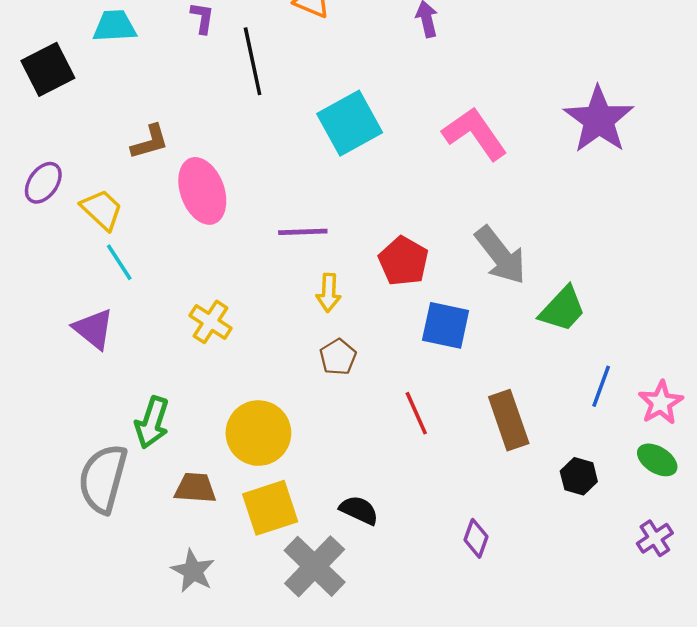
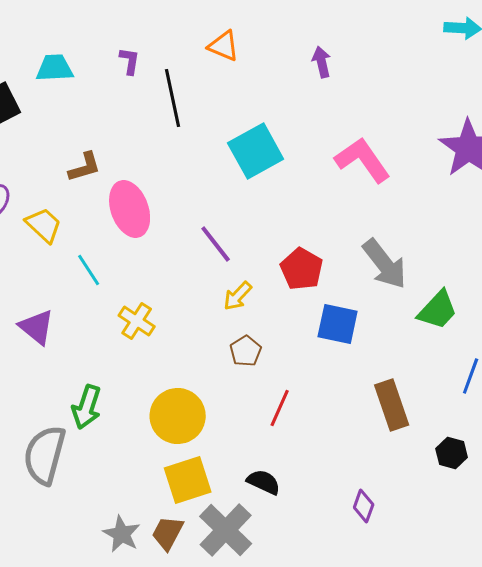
purple line: (303, 232) -> (216, 244), turned 54
cyan line: (119, 262) -> (89, 270), moved
yellow arrow: (329, 293) -> (238, 296), turned 40
red line: (416, 413) -> (280, 408), moved, turned 48
brown trapezoid: (195, 488) -> (168, 533), moved, turned -66

